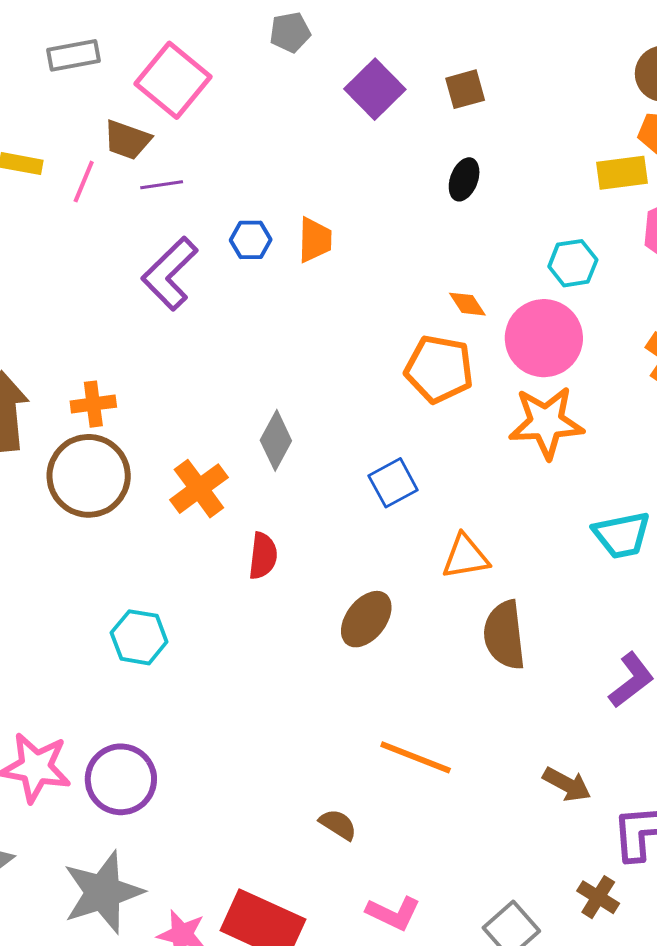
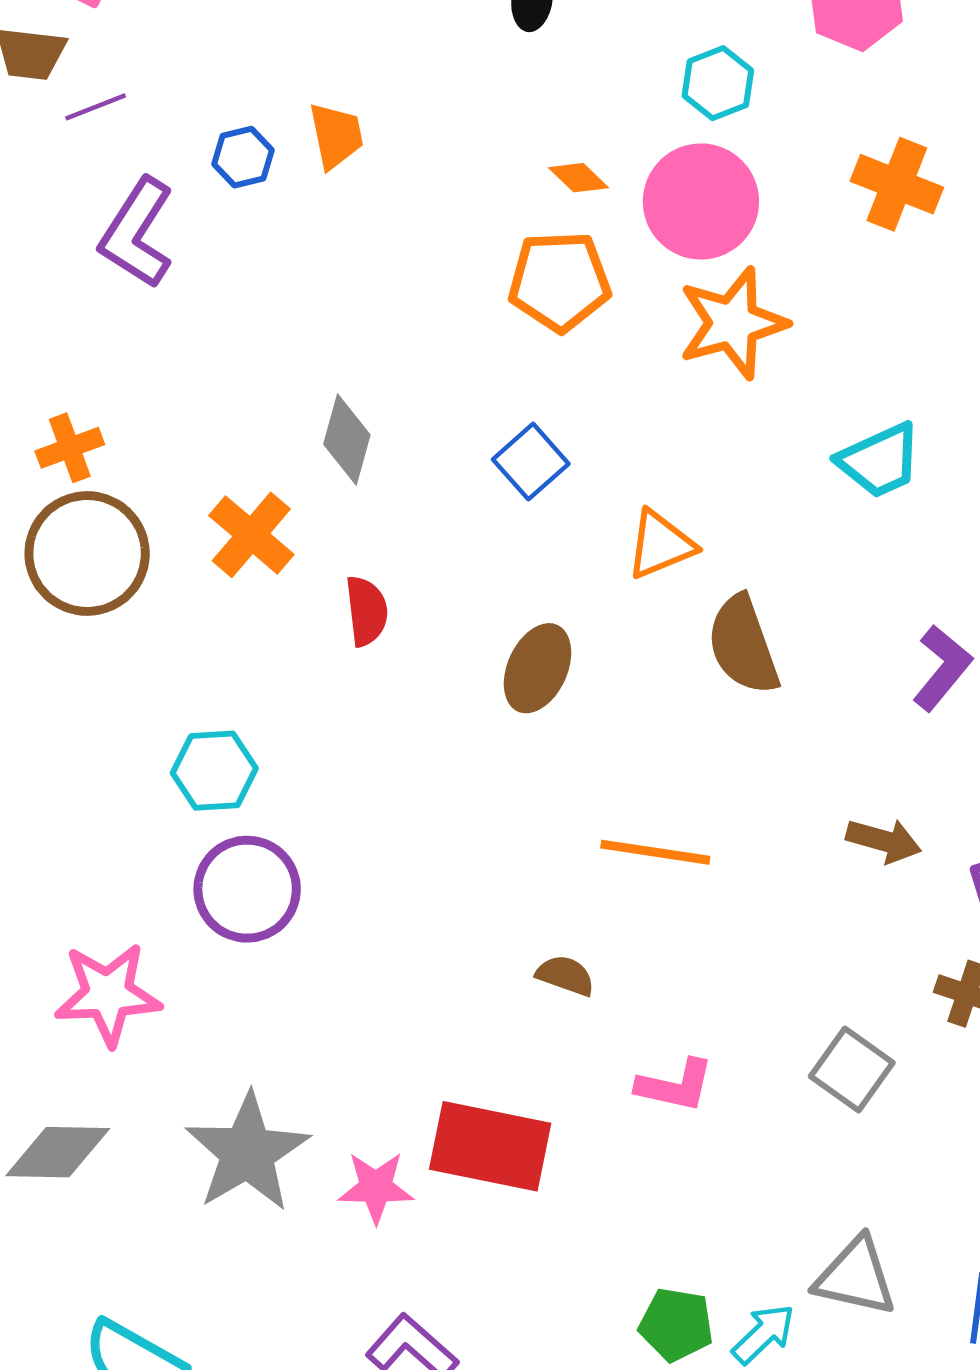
purple circle: (121, 779) -> (247, 889), moved

